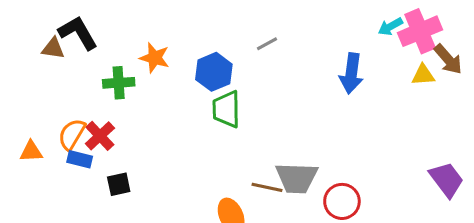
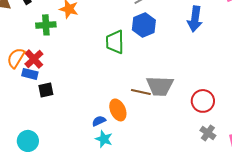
blue hexagon: (214, 72) -> (144, 25), moved
blue rectangle: (80, 159) -> (30, 74), moved
red circle: (342, 201) -> (203, 101), moved

